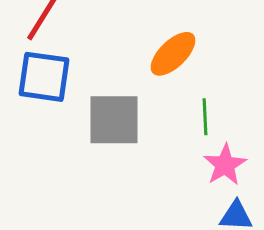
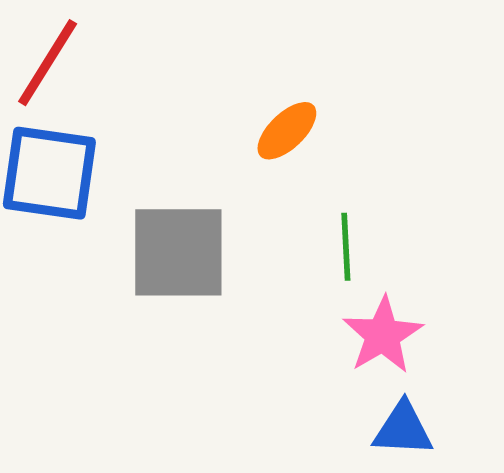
orange ellipse: (173, 54) -> (287, 131), size x0.7

